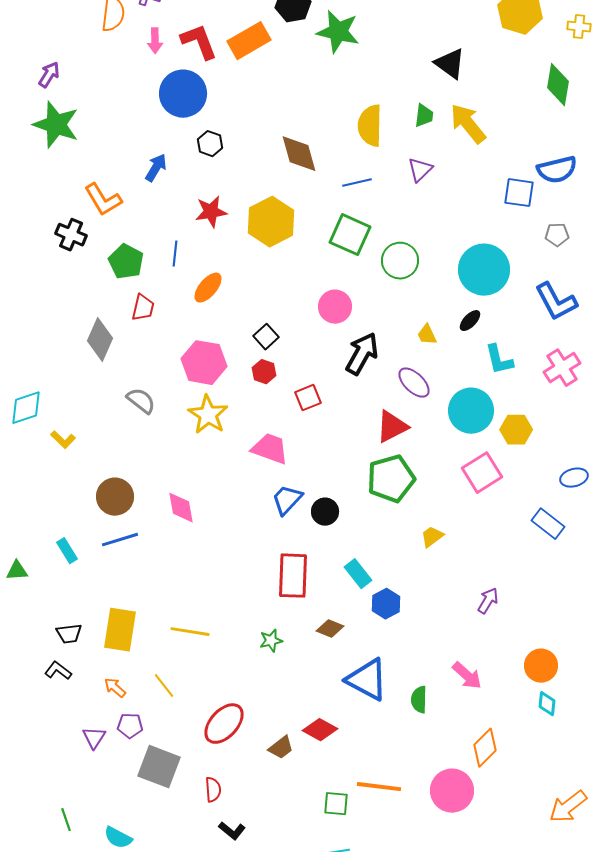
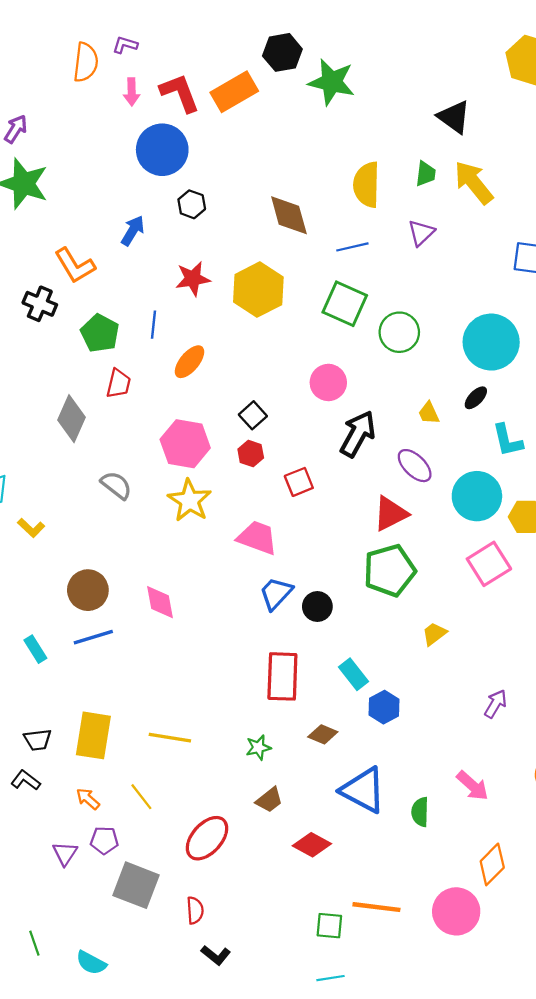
brown trapezoid: (281, 748) -> (269, 800), moved

